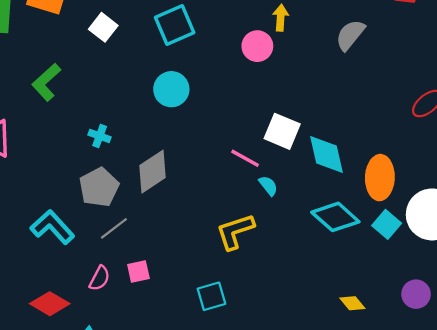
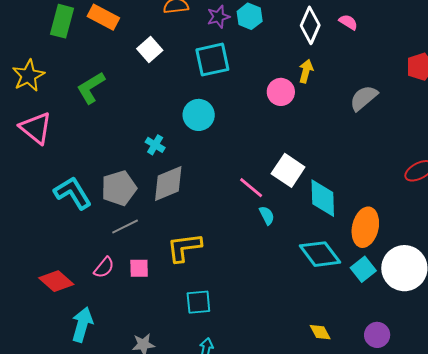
cyan cross: (100, 136) -> (155, 145), moved
cyan L-shape: (52, 227) -> (73, 193), moved
yellow L-shape: (235, 231) -> (184, 247), moved

